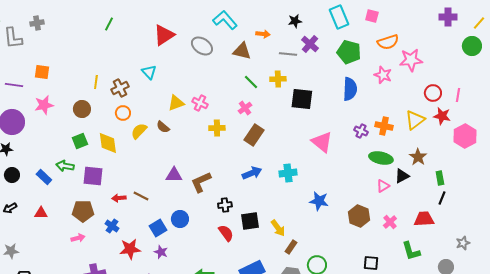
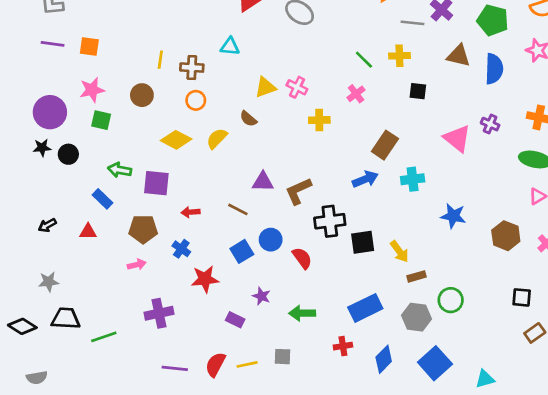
brown triangle: (242, 51) -> (459, 56), moved
cyan triangle: (149, 72) -> (230, 46), turned -42
purple line: (14, 85) -> (53, 44), moved
brown cross: (120, 88) -> (192, 68), turned 30
black square: (302, 99) -> (418, 91), moved, size x0.6
yellow semicircle: (139, 131) -> (217, 138), moved
purple cross: (361, 131) -> (490, 124), moved
brown rectangle: (254, 135) -> (385, 145), moved
green square: (80, 141) -> (101, 120), moved, turned 35
yellow diamond: (108, 143) -> (176, 140), turned -55
black circle: (12, 175) -> (68, 154), moved
blue rectangle: (44, 177) -> (102, 199), moved
brown line: (141, 196) -> (238, 209), moved
black cross: (225, 205) -> (330, 221), size x1.6
red semicircle: (226, 233) -> (302, 258), moved
brown rectangle: (291, 247) -> (417, 276), turned 40
purple star: (161, 252) -> (261, 296), moved

